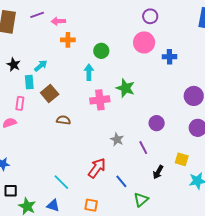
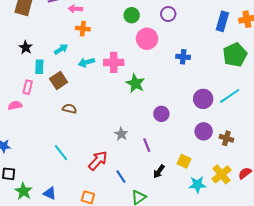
pink circle: (144, 42) -> (147, 39), moved
green circle: (101, 51) -> (132, 15), moved
cyan arrow: (41, 66) -> (61, 49), moved
cyan arrow: (89, 72) -> (86, 62), moved, turned -112
pink cross: (100, 100) -> (114, 62), moved
purple circle: (157, 123) -> (161, 114), moved
cyan line: (61, 182) -> (61, 153), moved

